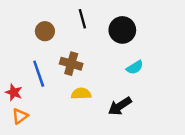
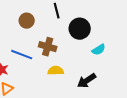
black circle: (122, 30) -> (80, 29), moved
blue line: (39, 74) -> (22, 55), turned -50

